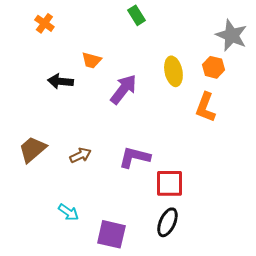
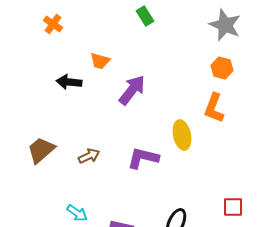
gray star: (231, 35) -> (225, 25), moved
yellow ellipse: (173, 71) -> (182, 135), moved
red square: (169, 183) -> (233, 207), moved, size x0.7

